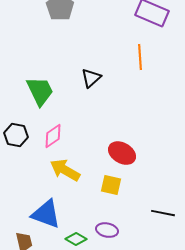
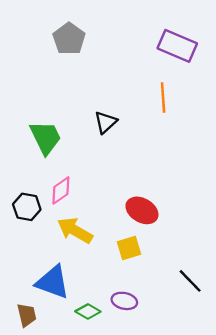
black hexagon: (16, 135) -> (27, 207), moved
yellow square: (111, 185) -> (129, 248), turned -30
black line: (163, 213) -> (190, 281), turned 35

